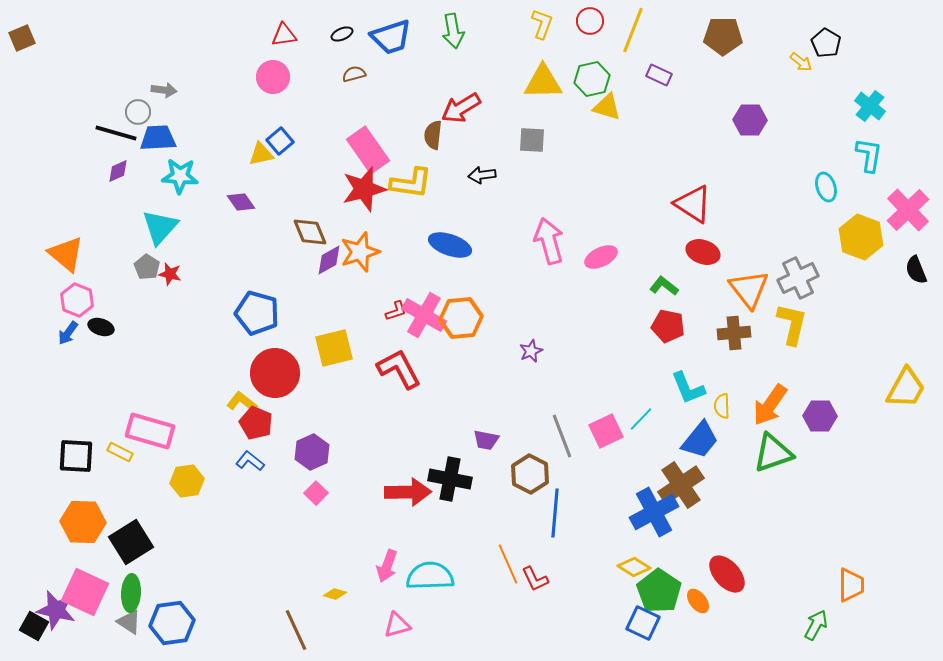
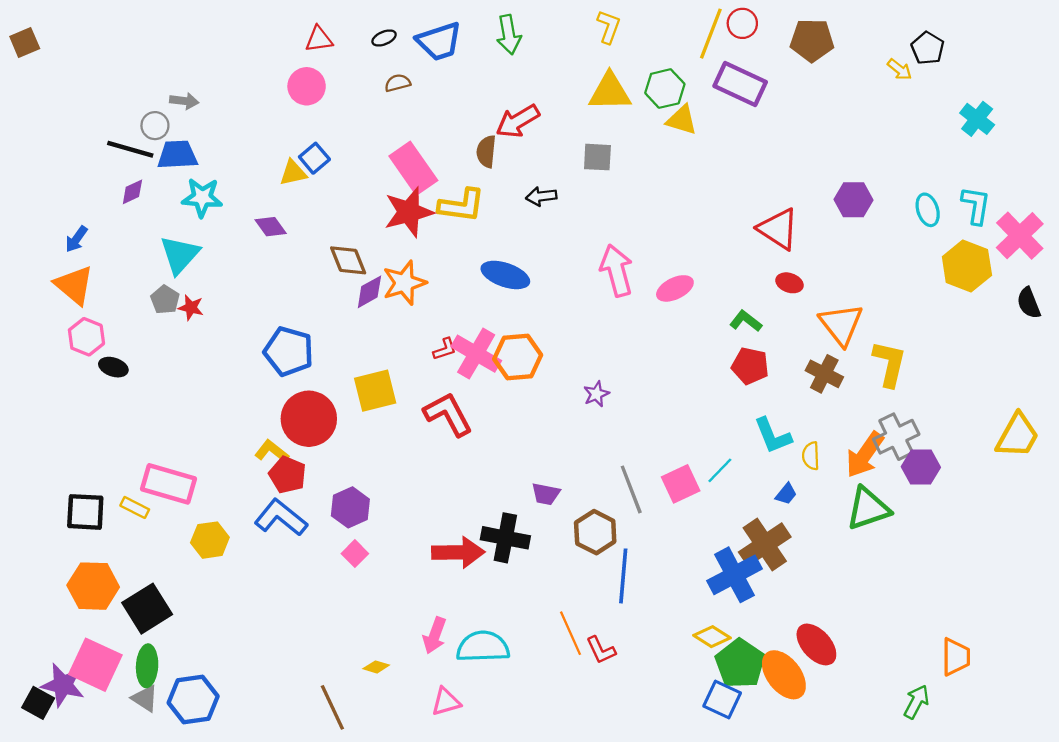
red circle: (590, 21) -> (742, 23), moved
purple rectangle: (659, 75) -> (740, 84), size x1.8
purple hexagon: (750, 120) -> (854, 200), moved
cyan L-shape: (869, 155) -> (976, 205), moved
red ellipse: (703, 252) -> (789, 283), size x0.7
gray cross: (798, 278) -> (896, 437), moved
blue arrow: (68, 333) -> (76, 239), moved
brown cross: (734, 333) -> (824, 374), turned 32
blue trapezoid: (700, 440) -> (786, 494), size x0.5
blue L-shape: (250, 461) -> (281, 518), size x1.6
orange ellipse: (698, 601) -> (784, 675), size x1.8

